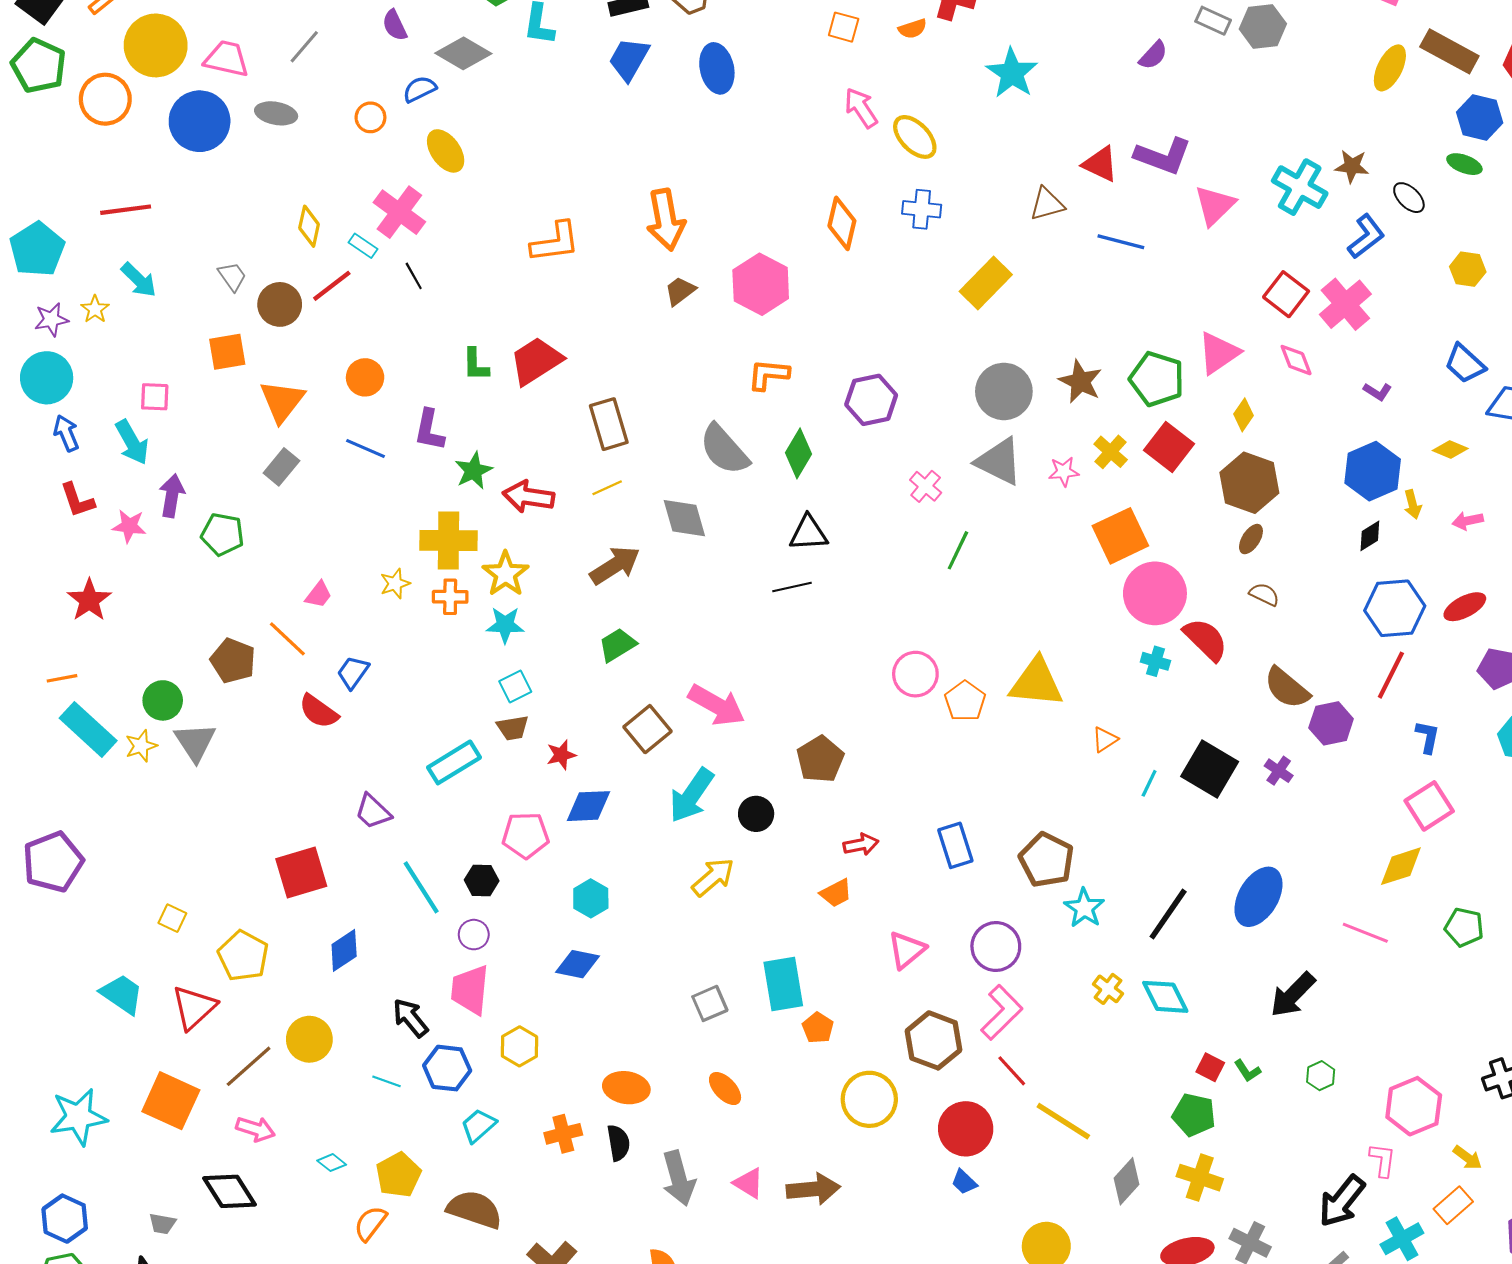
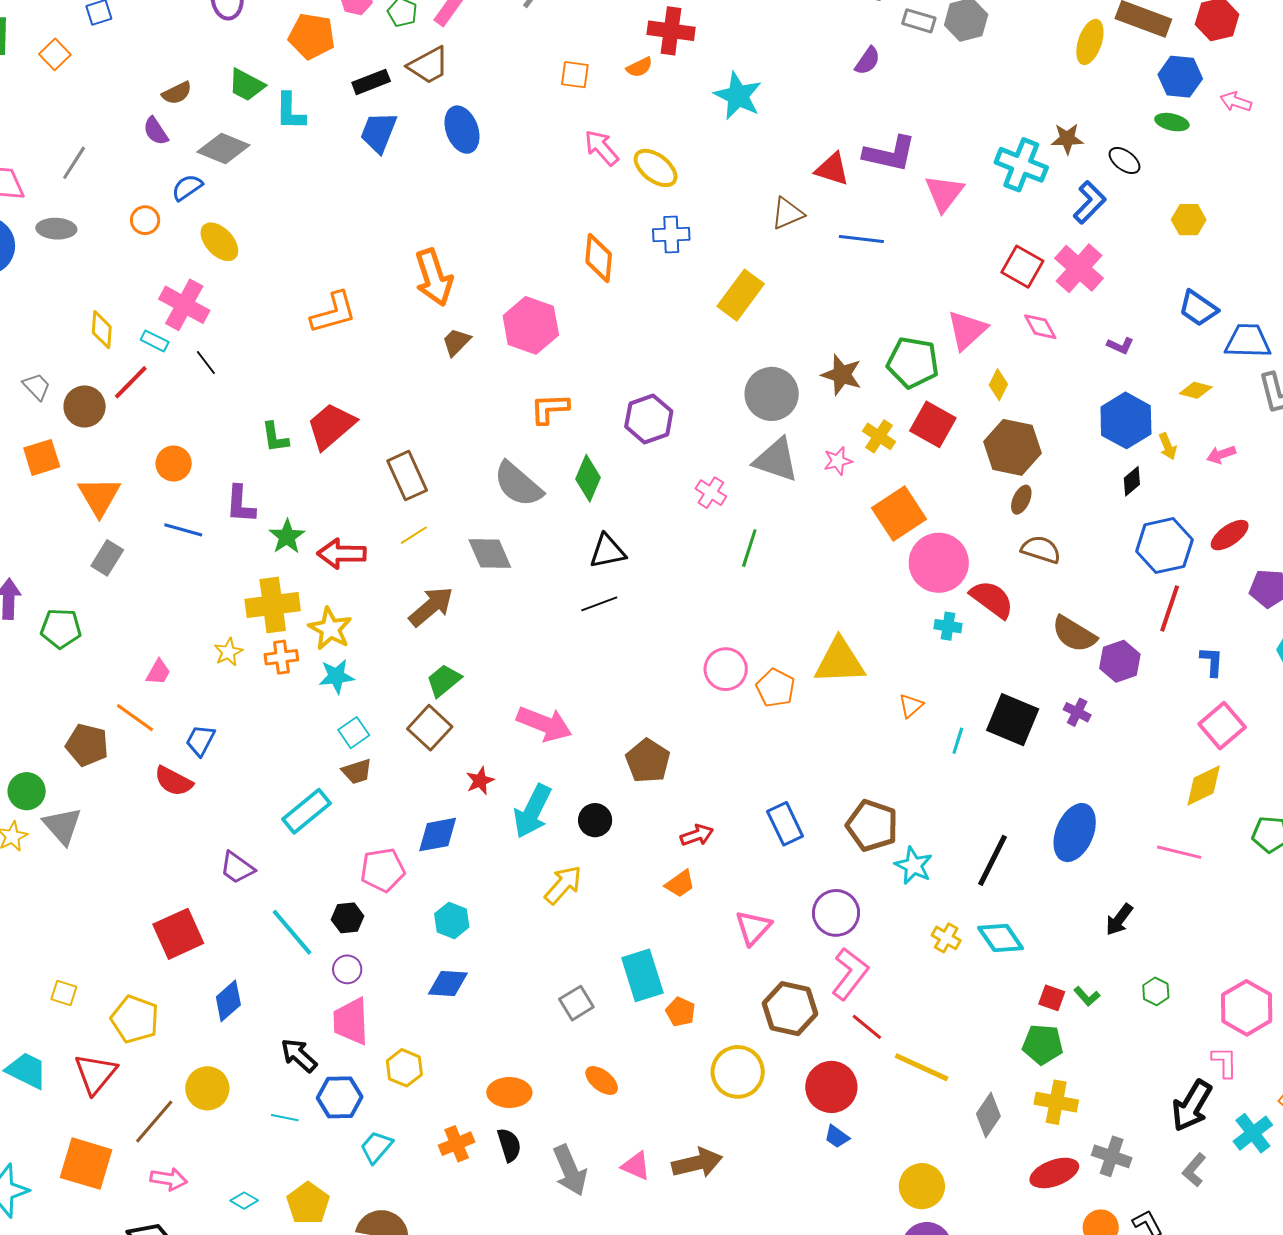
brown semicircle: (1264, 594) -> (1041, 550), size x1.4
brown square: (647, 729) -> (430, 728), moved
red star: (561, 755) -> (480, 781), moved
black arrow: (1293, 995) -> (1119, 920), size x0.7

